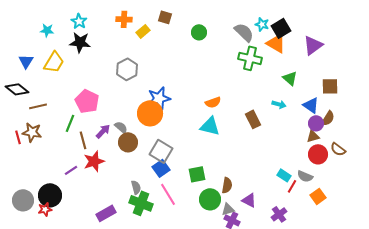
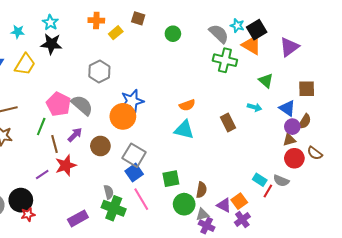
gray semicircle: (121, 127) -> (82, 105), moved, size x1.6
orange square: (318, 196) -> (239, 201), moved
red star: (45, 209) -> (28, 214), moved
purple cross: (279, 214) -> (242, 219), moved

